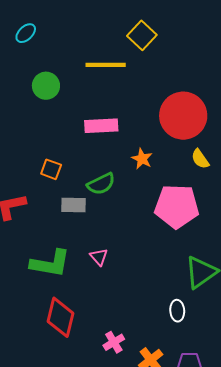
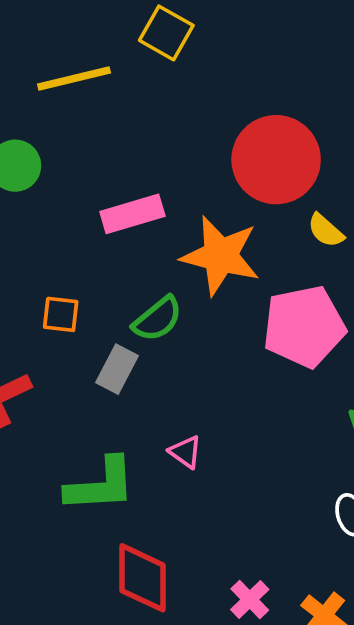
yellow line: (106, 65) -> (74, 78), moved
orange star: (142, 159) -> (221, 256), size x2.0
gray rectangle: (74, 205) -> (117, 369), turned -50

